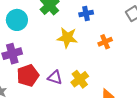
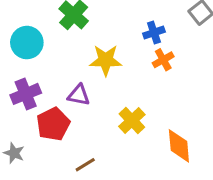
blue cross: (86, 13) -> (154, 33), moved
purple triangle: (55, 77) -> (79, 95), moved

